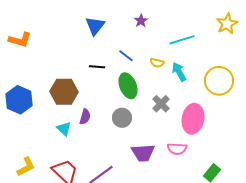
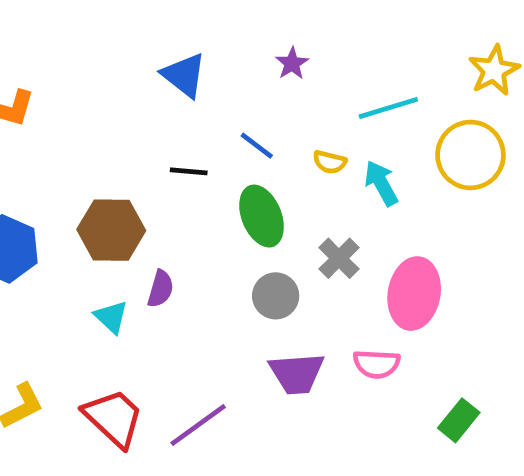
blue triangle: (95, 26) -> (184, 75), turned -30
yellow circle: (219, 81) -> (470, 155), moved
gray circle: (122, 118) -> (276, 296), moved

